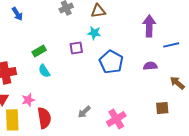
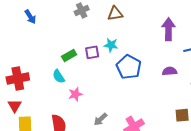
cyan star: (94, 33) -> (111, 45), moved
green rectangle: (39, 51) -> (69, 55), moved
pink star: (28, 100) -> (75, 94), moved

